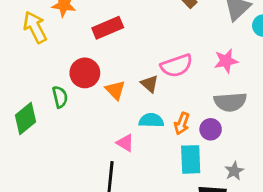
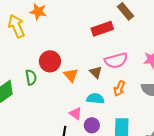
red rectangle: (108, 28) -> (102, 29), moved
orange arrow: (182, 124) -> (119, 88), moved
purple circle: (211, 129) -> (92, 125), moved

